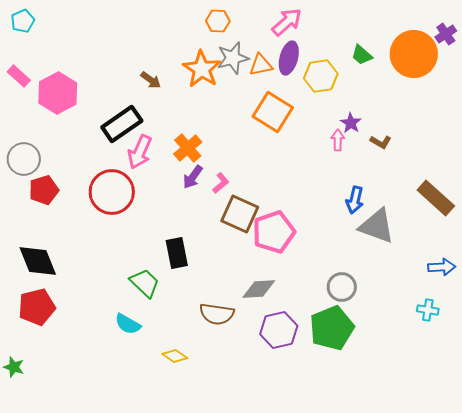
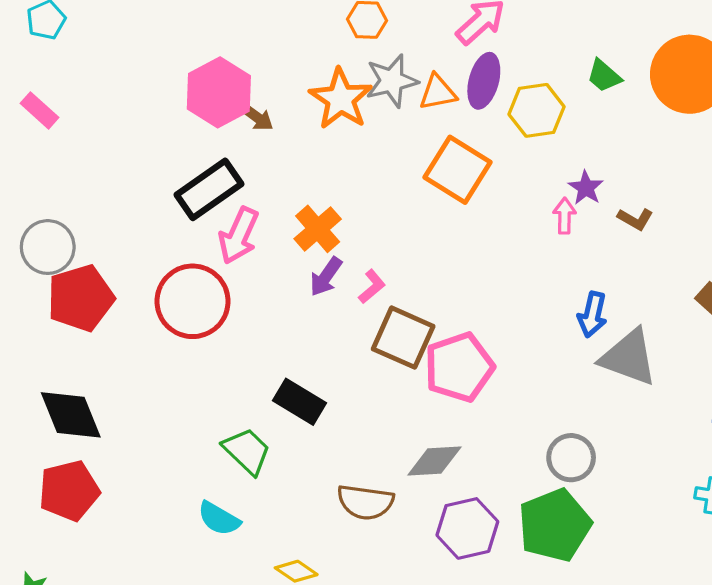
pink hexagon: (58, 93) -> (219, 92), moved
red pentagon: (44, 190) -> (81, 298), size x1.4
black rectangle: (177, 253) -> (300, 402), turned -48

